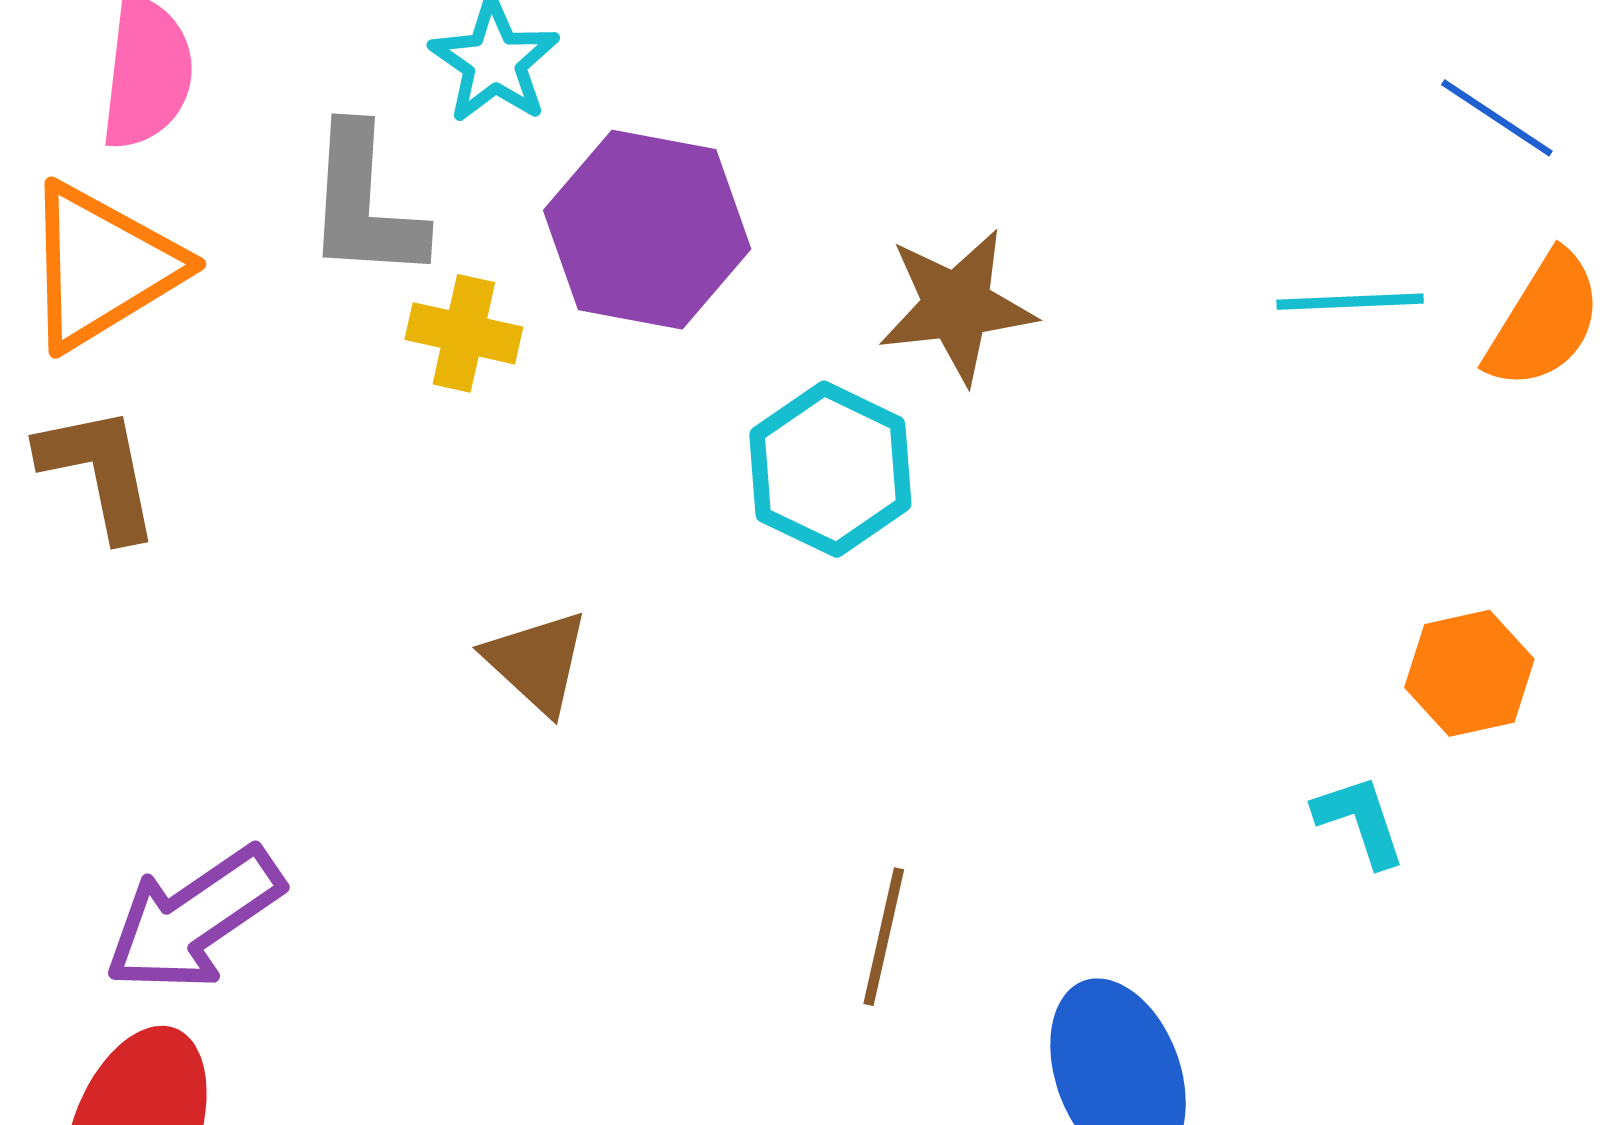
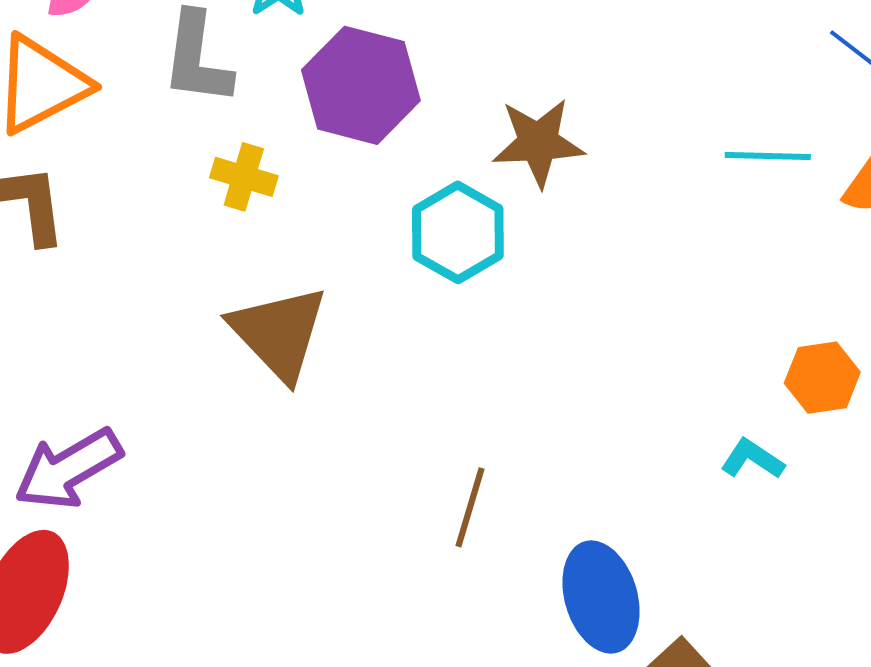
yellow cross: (464, 333) -> (244, 177), moved
brown triangle: (537, 662) -> (279, 333), size x1.6
cyan L-shape: (1360, 821) -> (752, 459), turned -42

